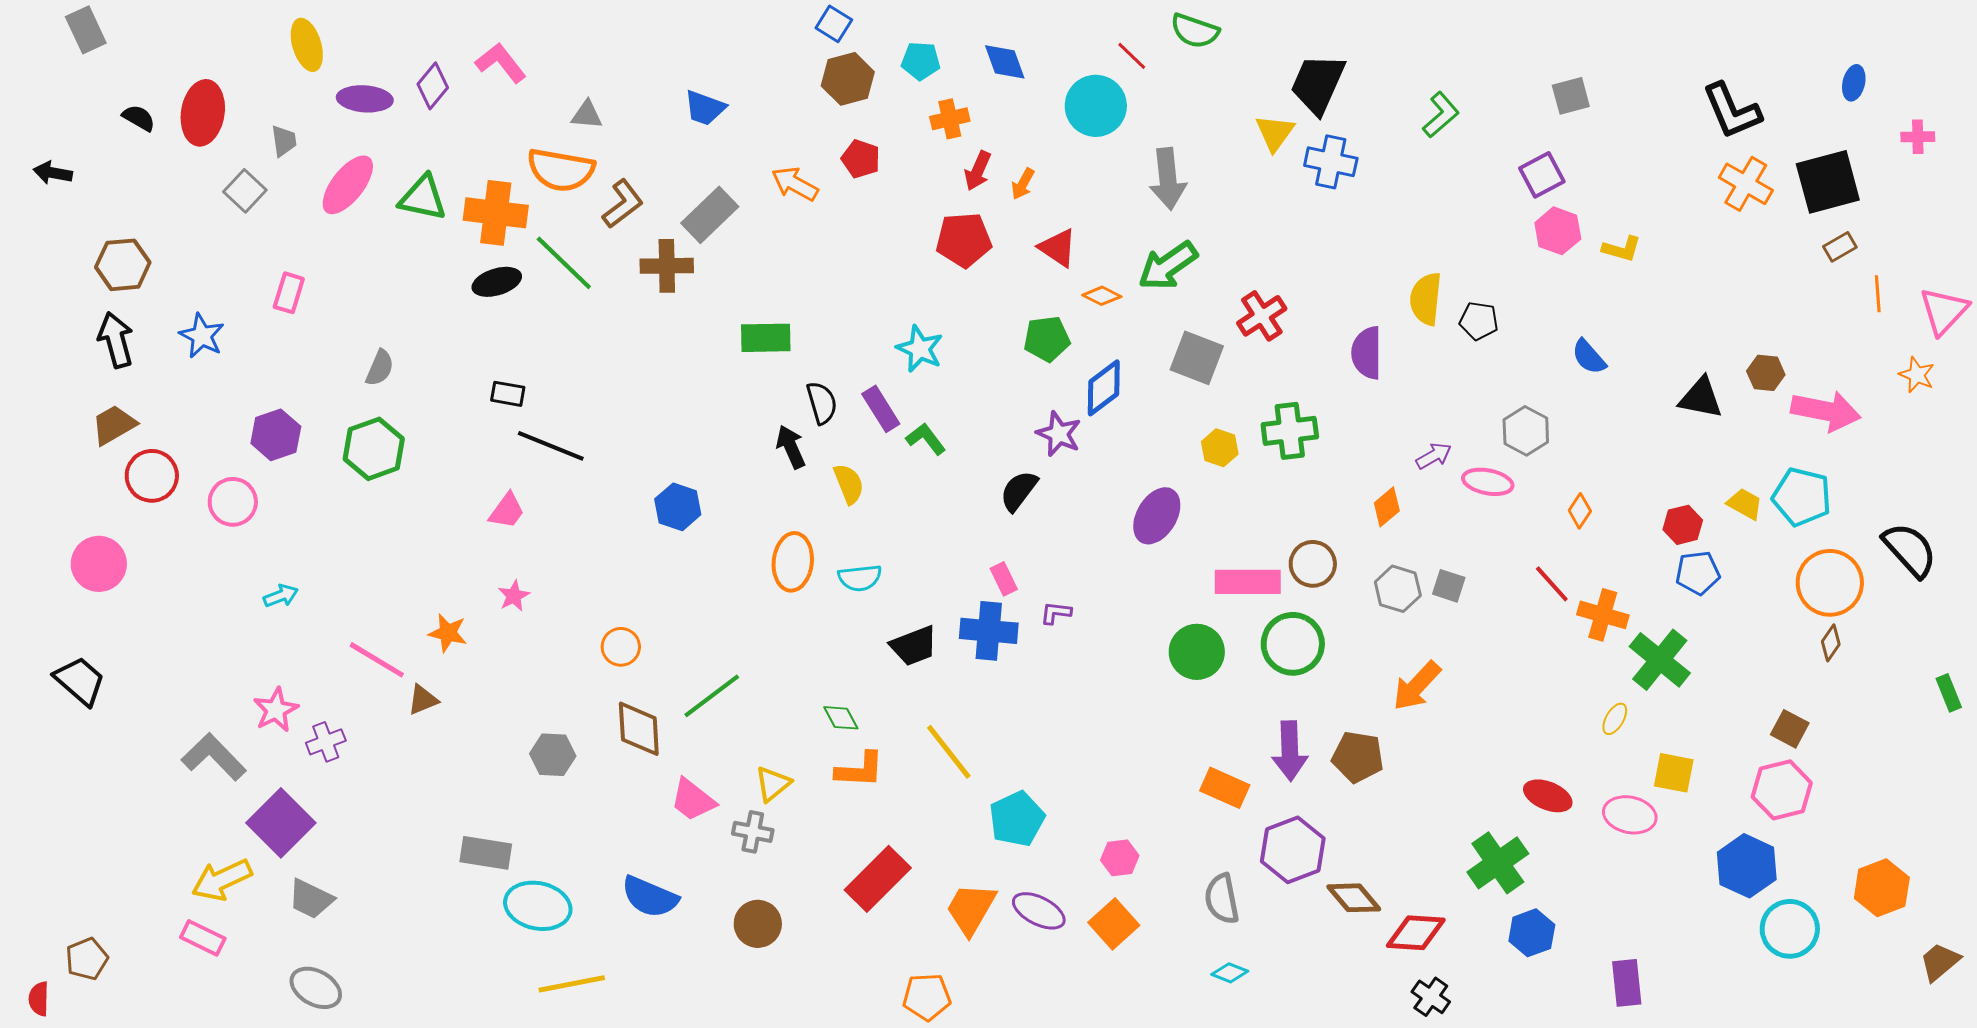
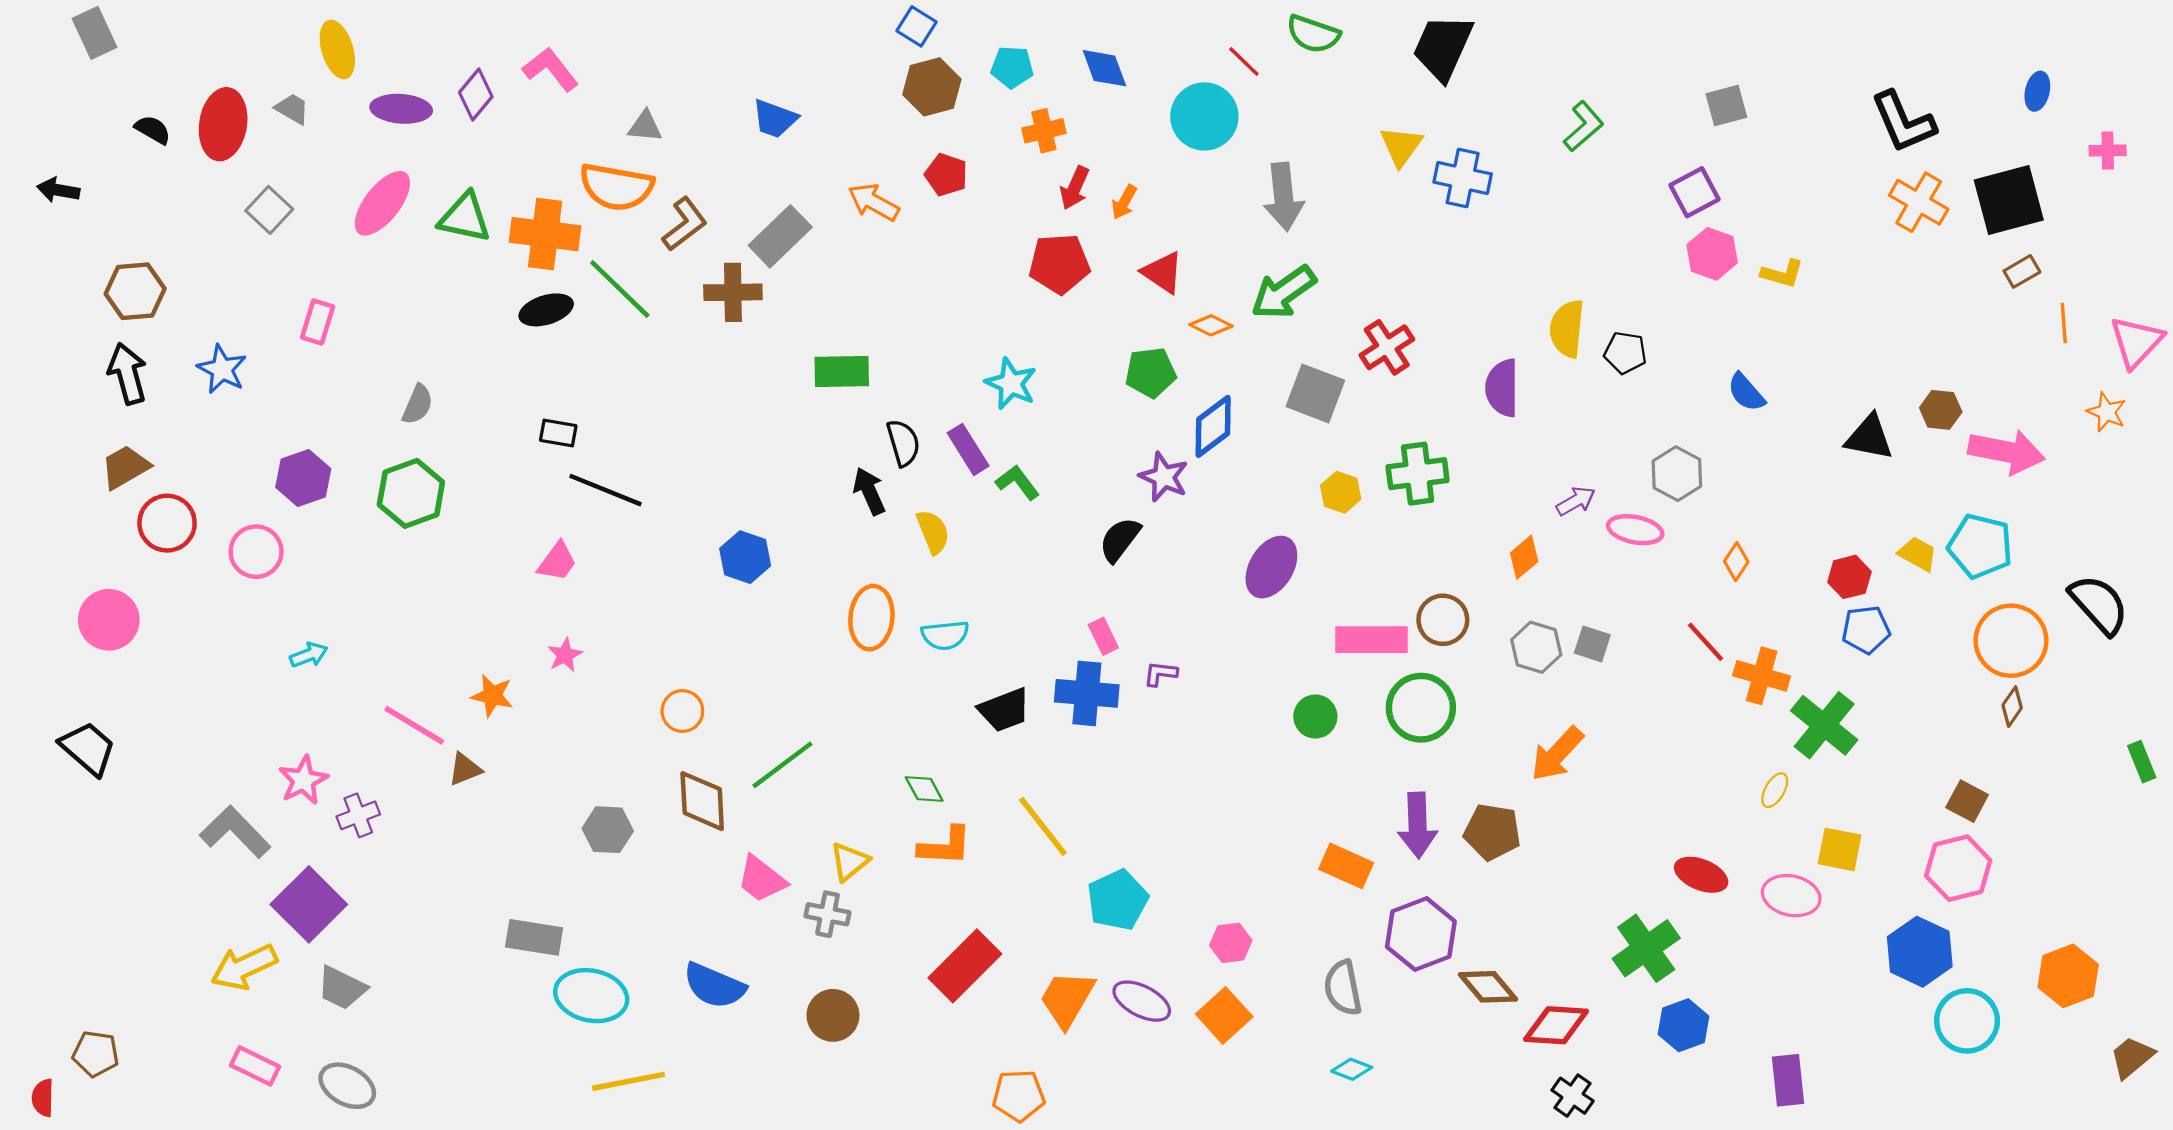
black trapezoid: (1318, 84) -> (1443, 47), moved
gray trapezoid: (284, 141) -> (292, 109), moved, turned -52
green circle: (1197, 652) -> (1315, 716), size x0.7
pink rectangle: (203, 938) -> (255, 1066), moved
brown pentagon: (87, 959) -> (96, 1054), turned 30

